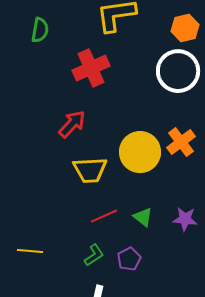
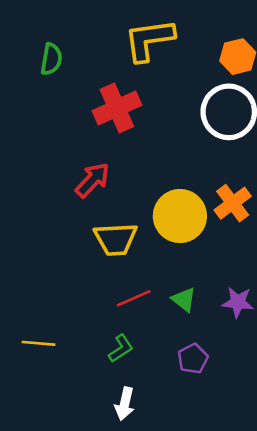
purple pentagon: (129, 259) -> (193, 359), moved

